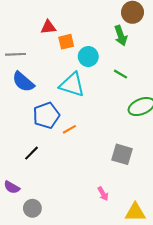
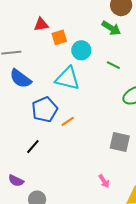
green arrow: (121, 36) -> (111, 28), turned -36

